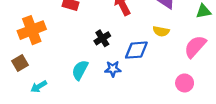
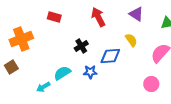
yellow semicircle: (161, 31) -> (131, 40), turned -136
cyan semicircle: (80, 70) -> (62, 73), turned 30
cyan arrow: (39, 87) -> (43, 87), moved

